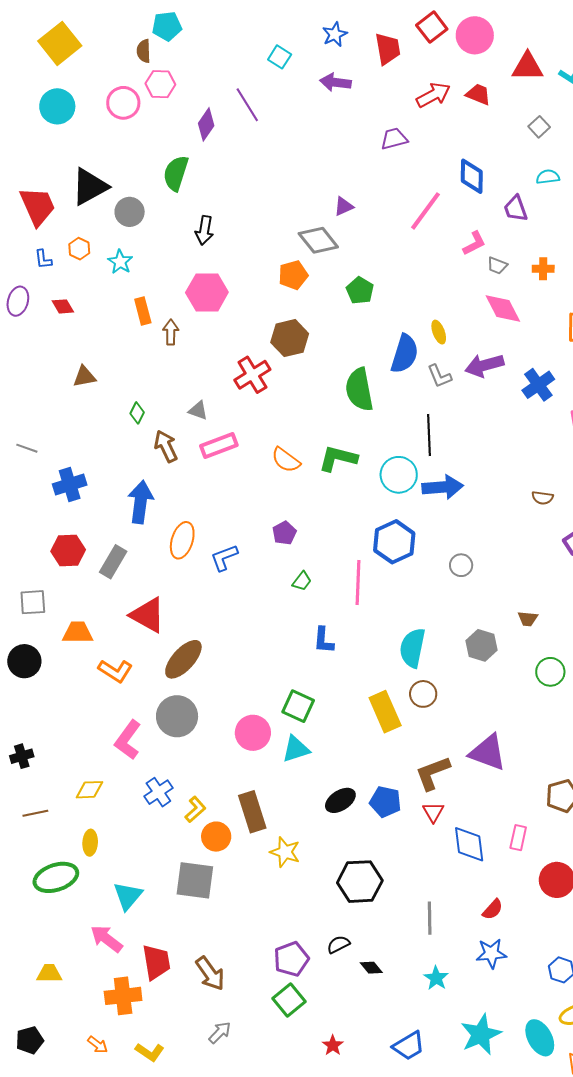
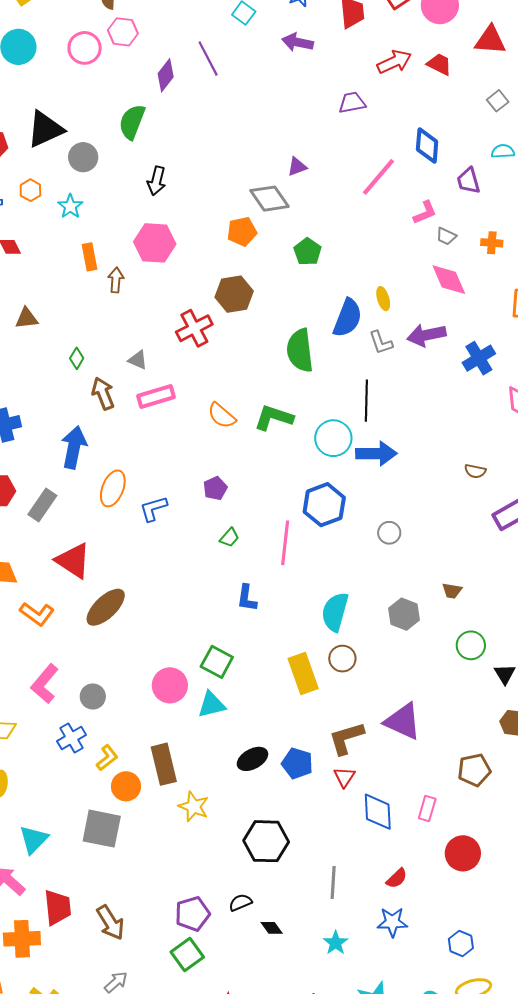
gray circle: (177, 716) -> (93, 696), moved, size x0.6

